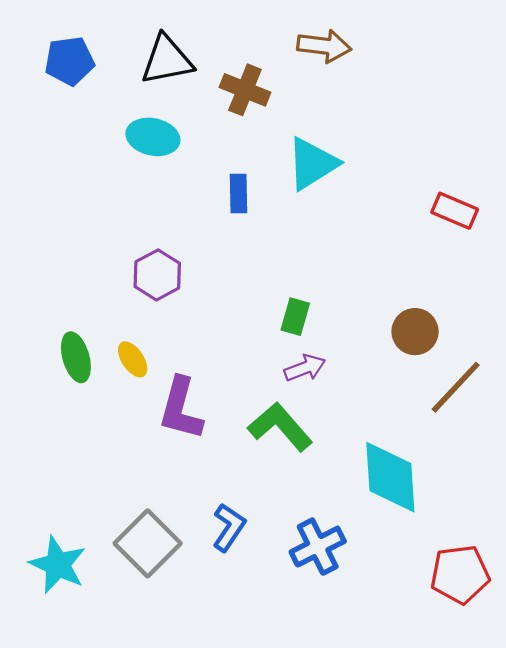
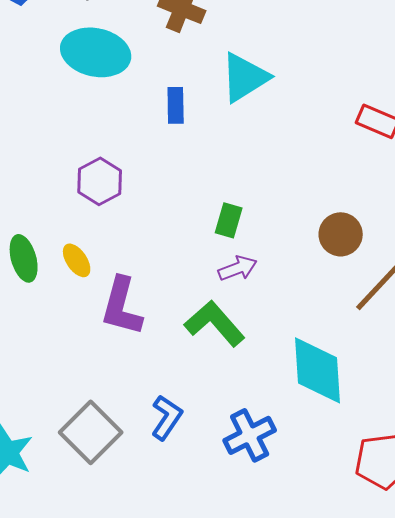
cyan ellipse: (153, 137) -> (96, 52), size x1.4

